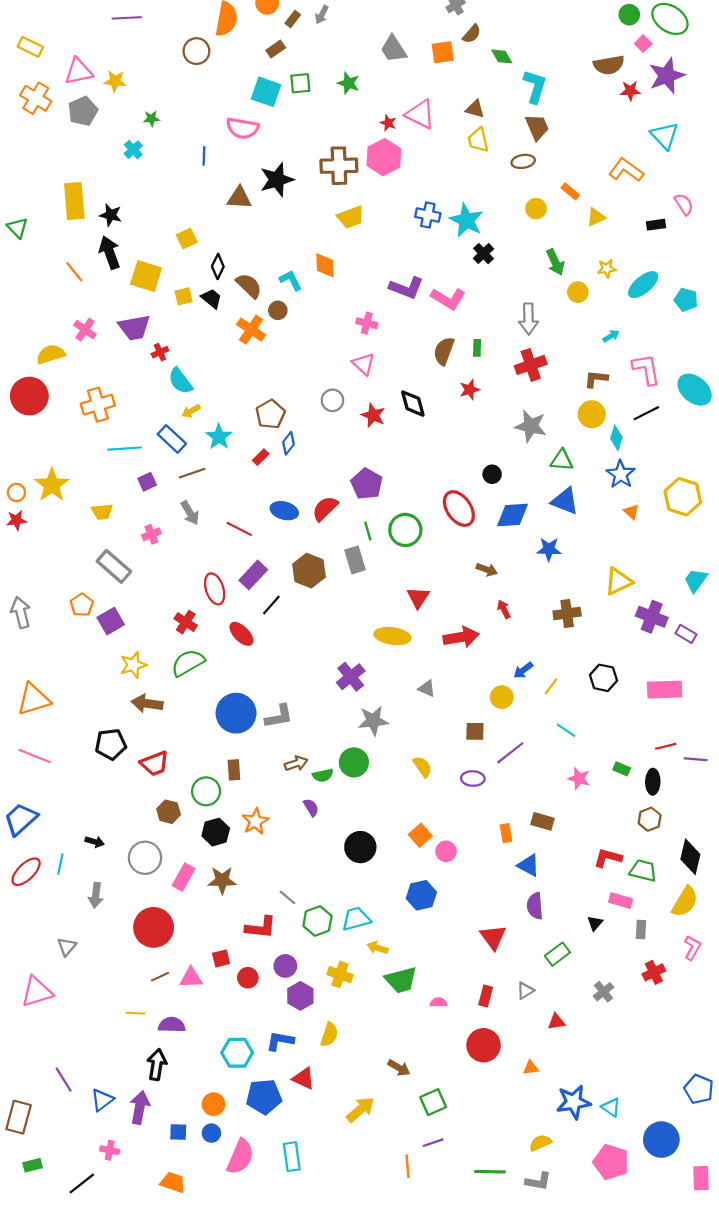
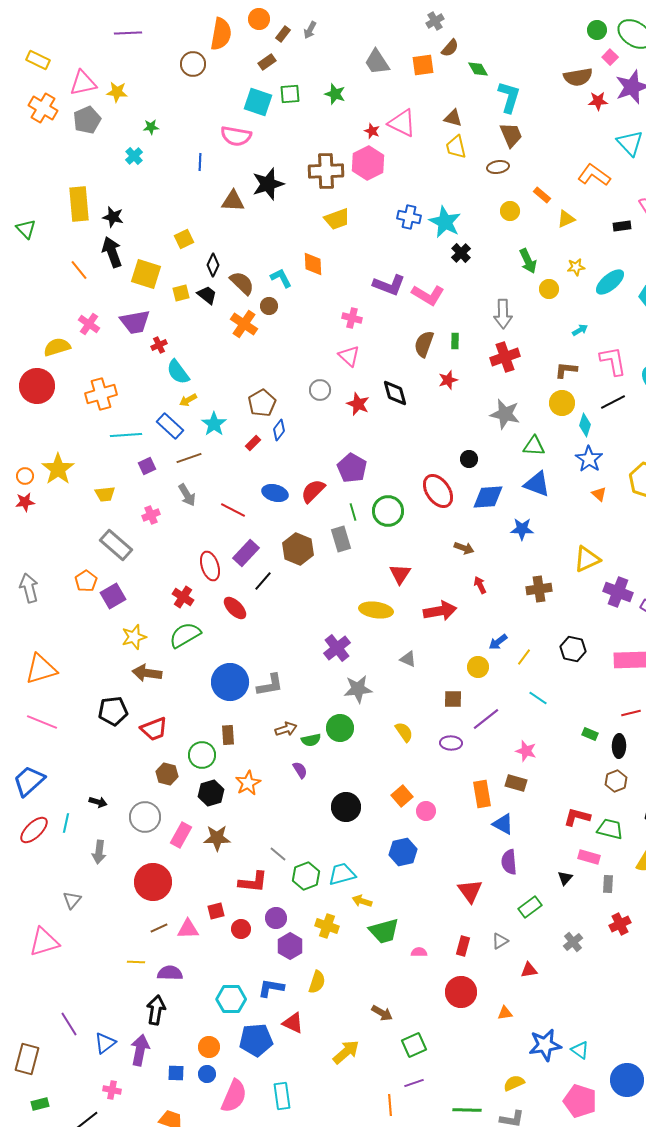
pink star: (579, 778) -> (526, 751), moved
orange rectangle: (506, 833) -> (482, 794), size x1.5

